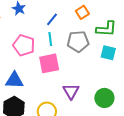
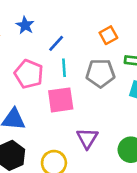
blue line: (52, 19) -> (56, 43), moved

